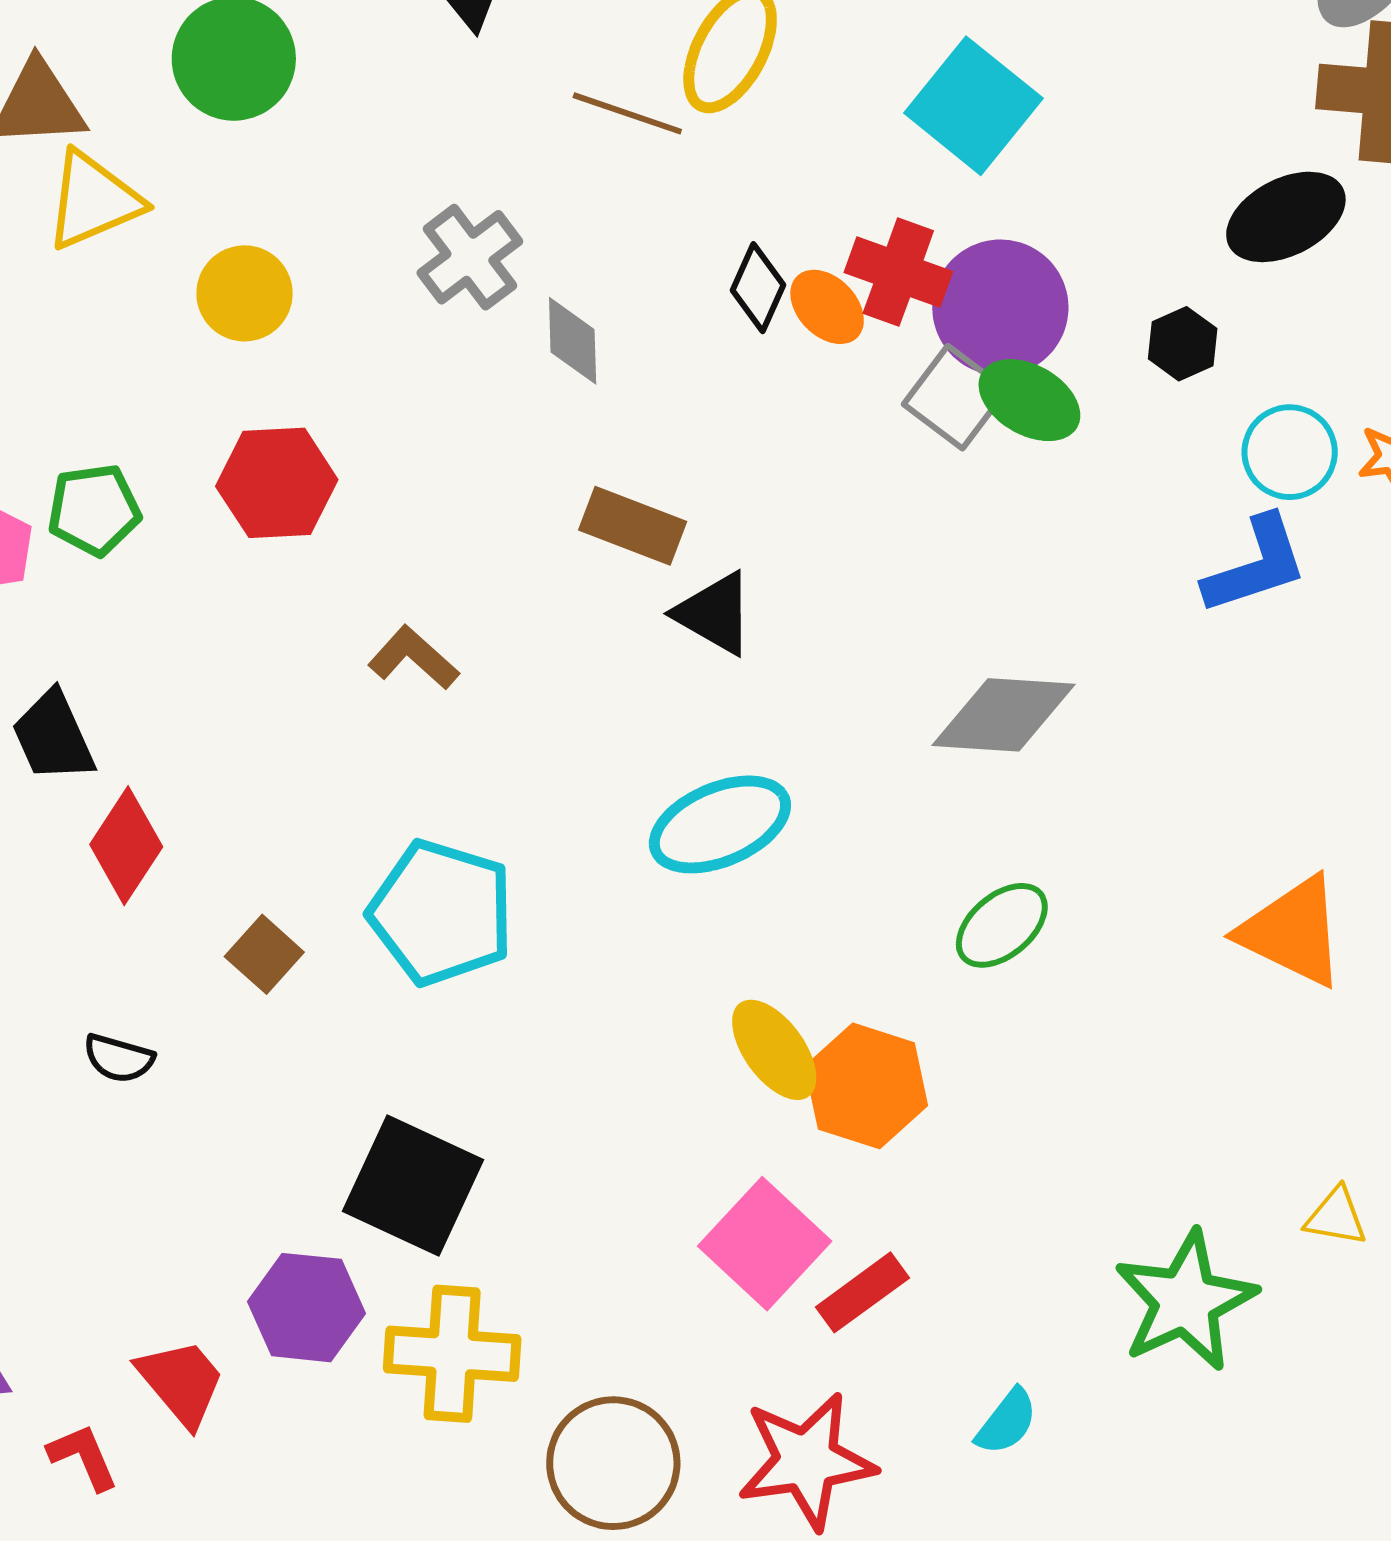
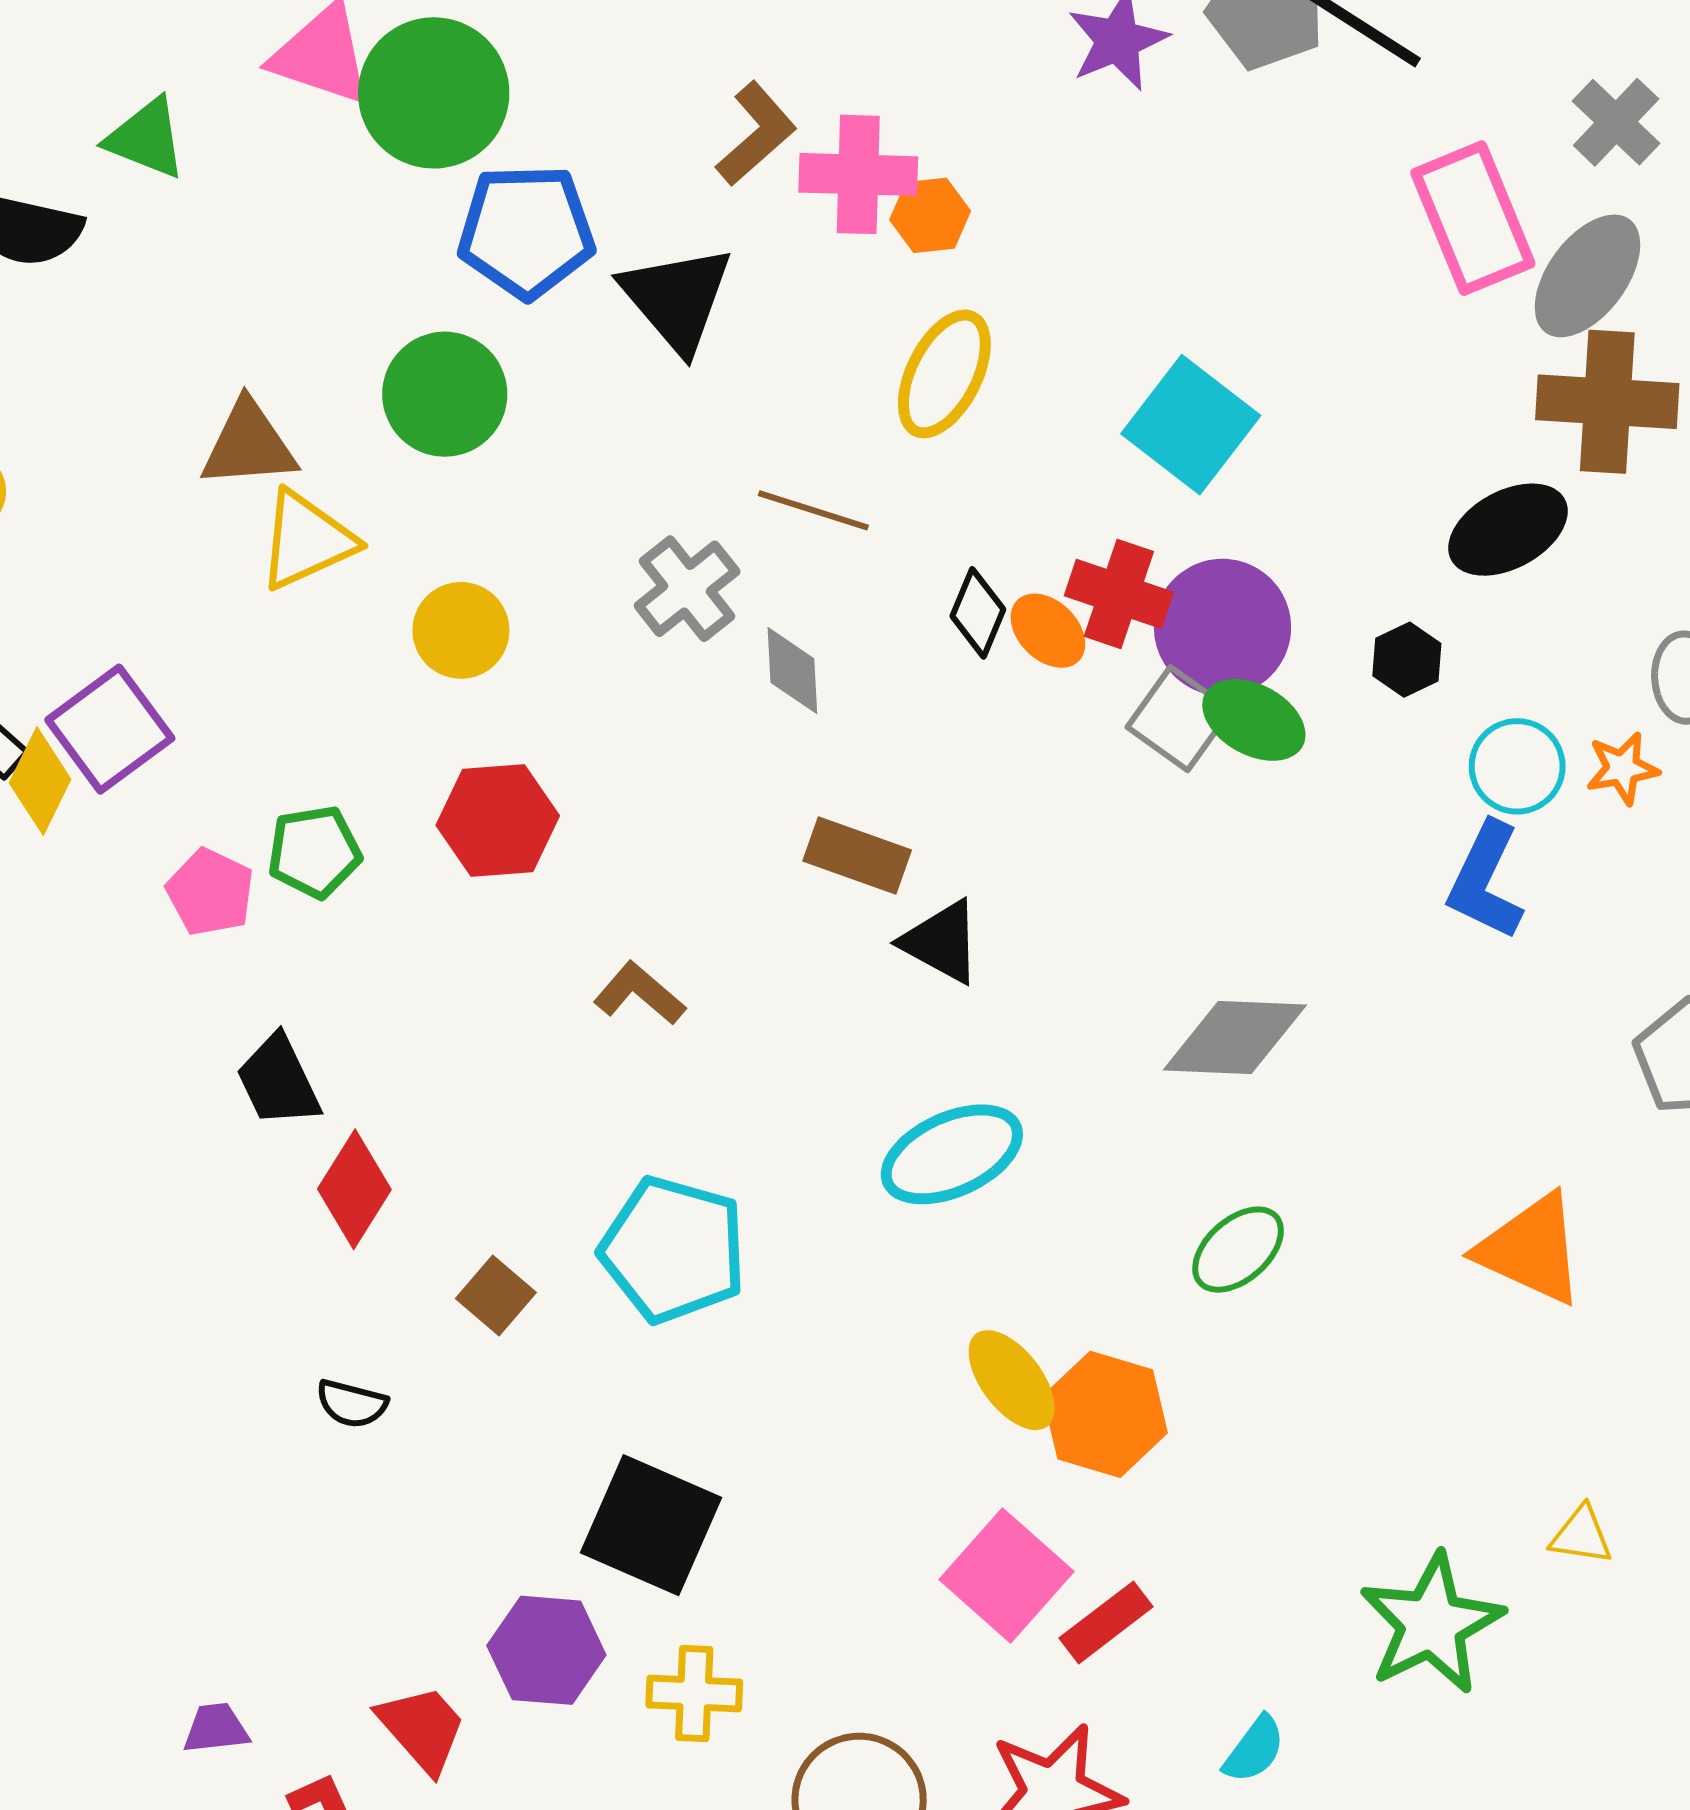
brown line: (627, 113) -> (813, 510), moved
blue L-shape: (1256, 565) -> (1486, 881), turned 135
yellow cross: (452, 1354) -> (694, 1694), size x0.7

